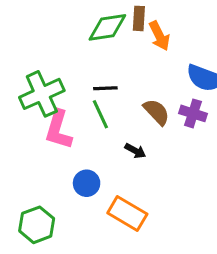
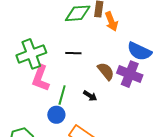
purple cross: (193, 113) -> (130, 74), size x1.4
green line: (100, 114) -> (62, 95), moved, turned 36

